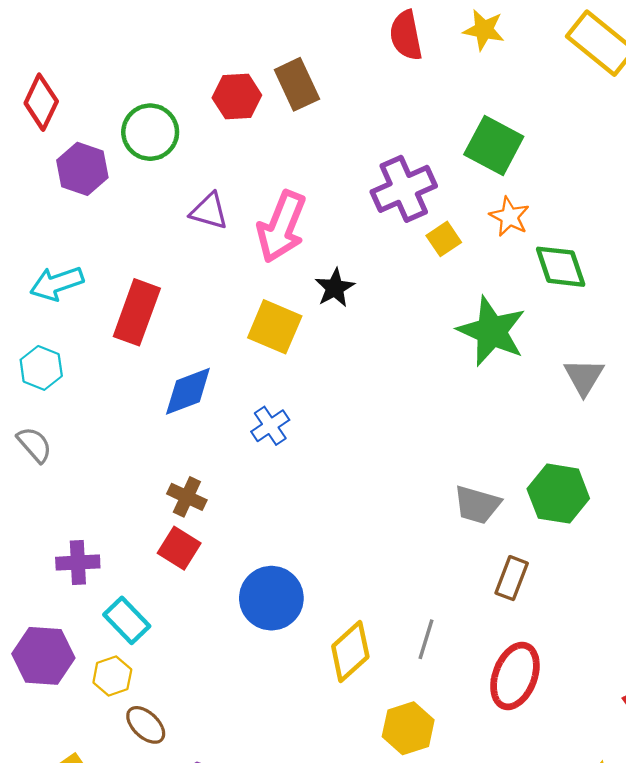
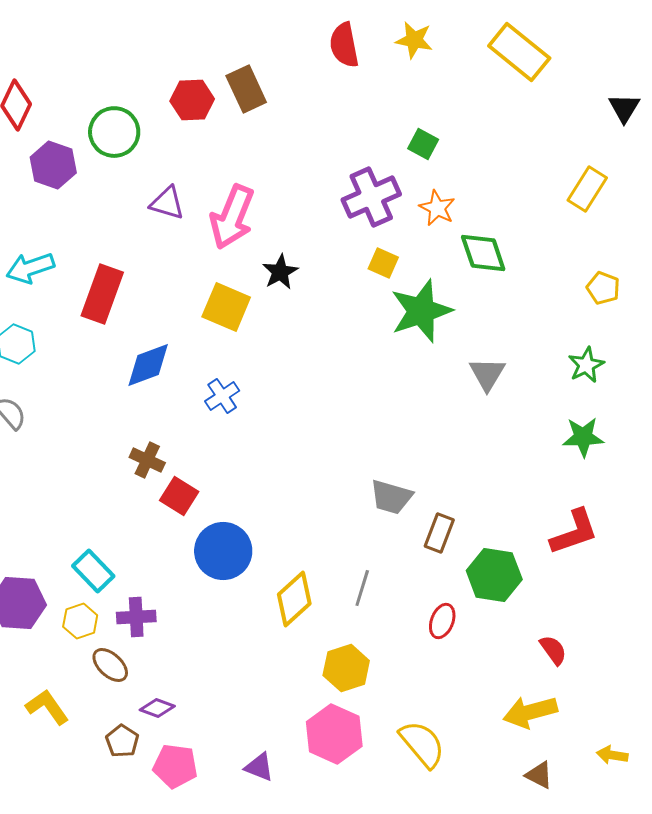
green square: (494, 145) -> (423, 144), size x0.6
purple cross: (404, 189) -> (371, 197), moved
yellow square: (444, 239) -> (383, 263), moved, turned -32
green star: (492, 331) -> (421, 311), turned 30
gray triangle: (584, 377) -> (487, 374), moved
green hexagon: (558, 494) -> (494, 575), moved
gray trapezoid: (477, 505) -> (391, 497), moved
red square: (179, 548) -> (179, 496), moved
purple cross: (78, 563) -> (136, 617), moved
red ellipse: (515, 676) -> (442, 621), size x0.6

